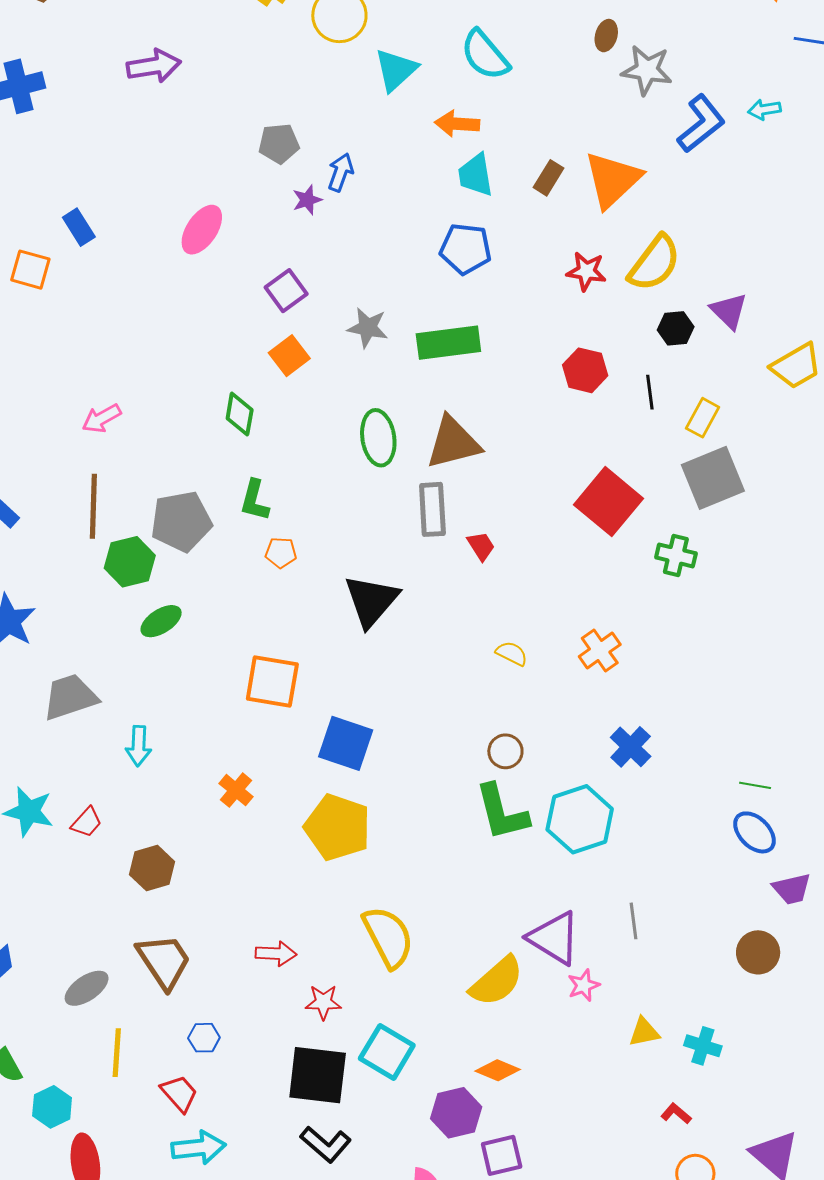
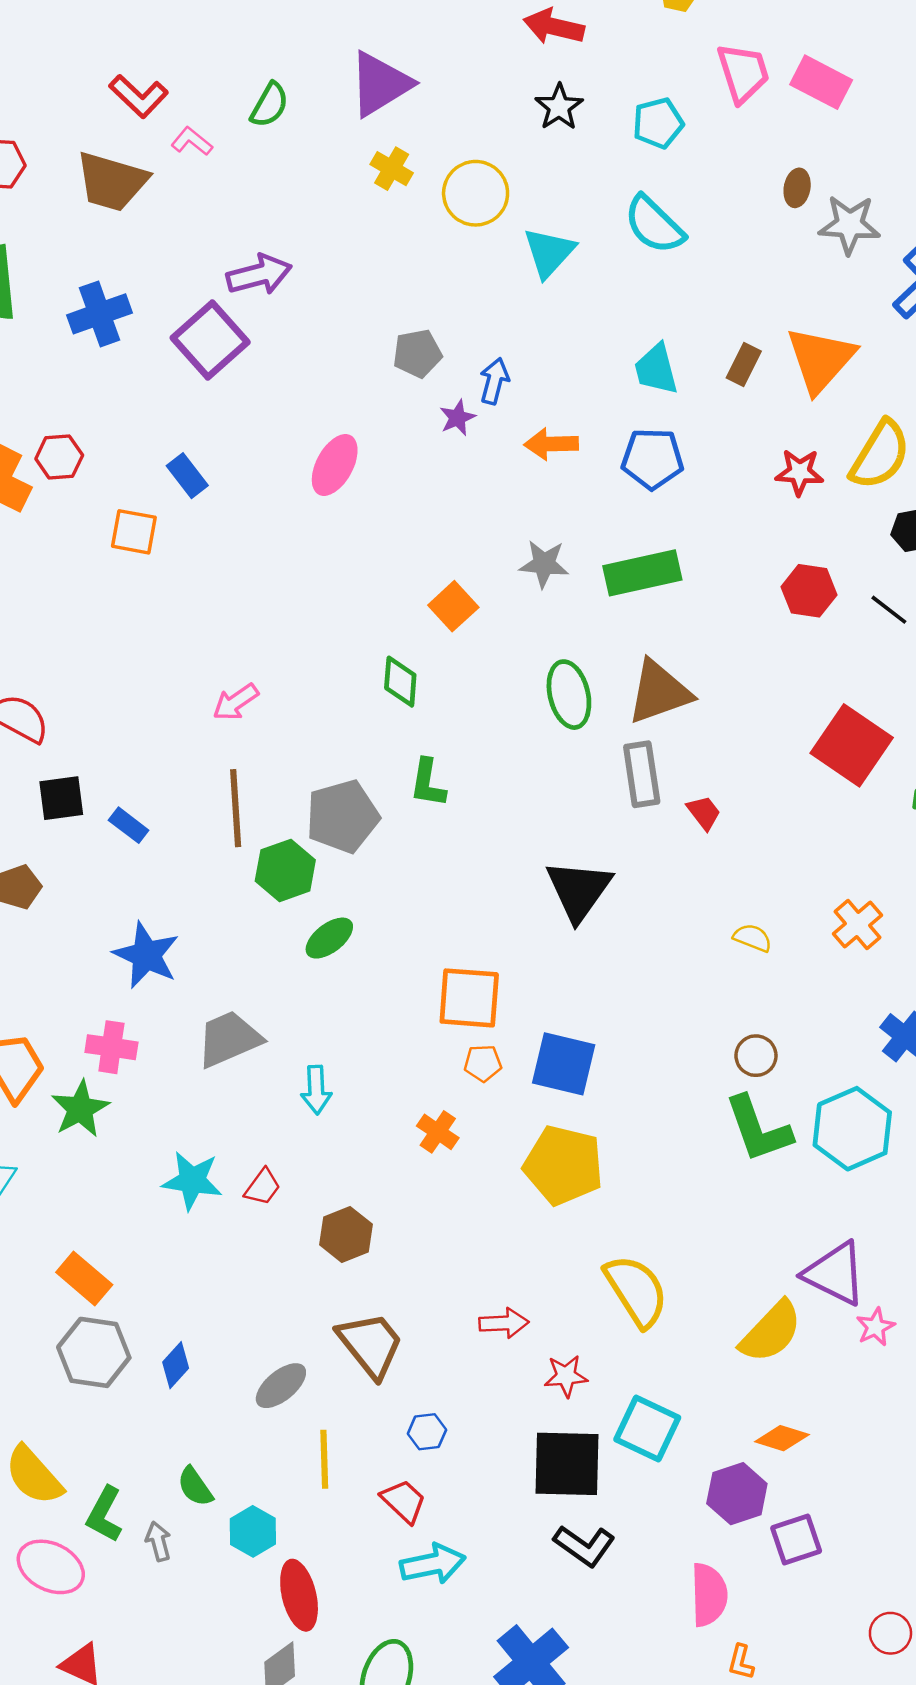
orange arrow: (457, 124) -> (551, 444), moved
purple square: (286, 291) -> (210, 340), moved, size x1.5
black line: (650, 392) -> (889, 610), turned -40
orange pentagon: (281, 553) -> (483, 1063), moved

